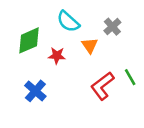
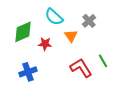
red L-shape: (102, 86) -> (81, 68), turned 95
blue cross: (35, 91) -> (28, 72), turned 30

